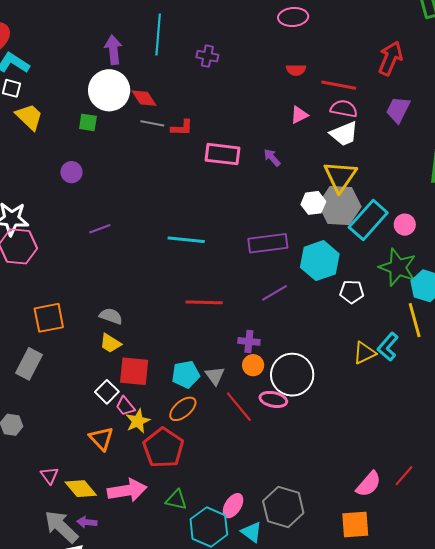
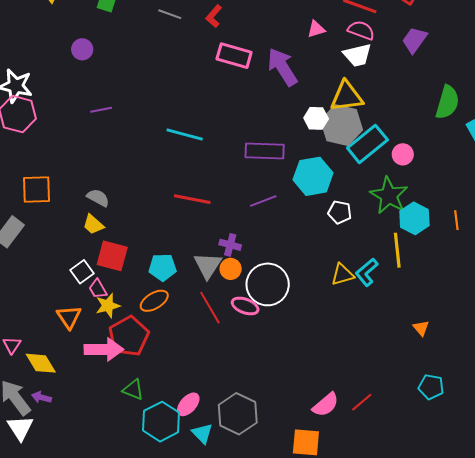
red L-shape: (182, 128) -> (214, 16), moved, turned 120
purple arrow: (272, 158) -> (282, 67), size x2.0
yellow triangle: (340, 176) -> (347, 96), turned 39
gray triangle: (215, 376) -> (208, 265), moved, size x1.4
pink arrow: (127, 490) -> (104, 349), moved

